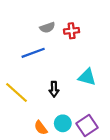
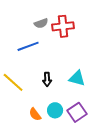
red cross: (72, 31) -> (63, 26), size x1.5
cyan triangle: (87, 77) -> (77, 78), moved

